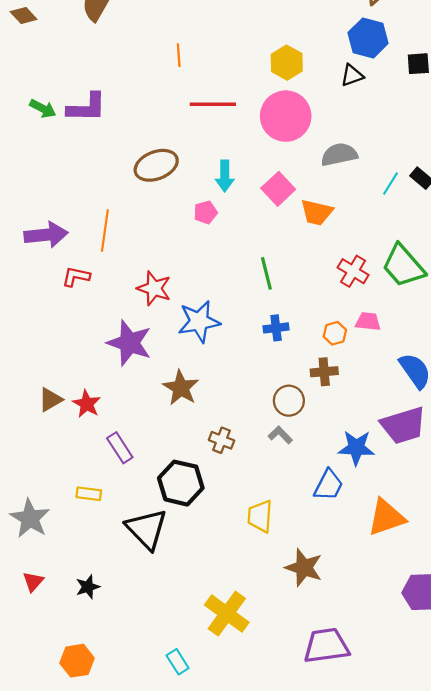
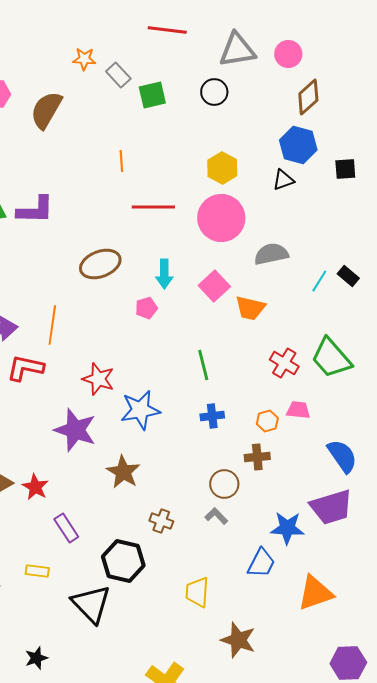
red L-shape: (76, 277) -> (25, 368), size x1.4

